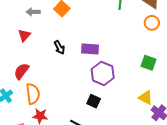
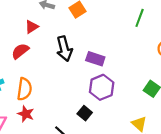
black arrow: (59, 47) -> (64, 49), size x1.6
red semicircle: (21, 71) -> (20, 51), moved

